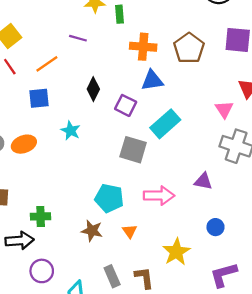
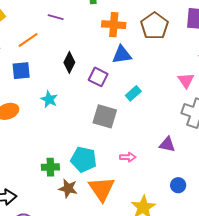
cyan rectangle: (165, 124) -> (133, 93), size x0.6
pink arrow: (159, 196) -> (128, 157), size x0.6
green cross: (41, 216) -> (50, 167), moved
orange triangle: (130, 231) -> (102, 189), size x2.0

